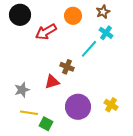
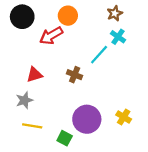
orange circle: (73, 16) -> (68, 16), moved
red triangle: (52, 82) -> (34, 75), moved
green square: (46, 124) -> (65, 138), moved

